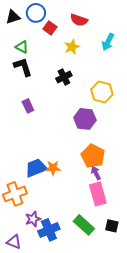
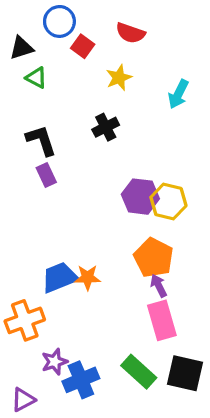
black triangle: (13, 17) -> (21, 48), moved
cyan arrow: (108, 42) -> (178, 94), moved
black L-shape: (23, 67) -> (41, 140), moved
yellow hexagon: (102, 92) -> (168, 201), moved
black square: (112, 226) -> (185, 373), size x1.6
purple triangle: (14, 242) -> (23, 400), turned -49

